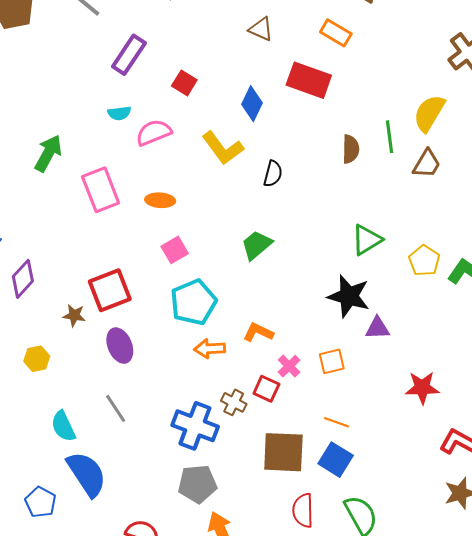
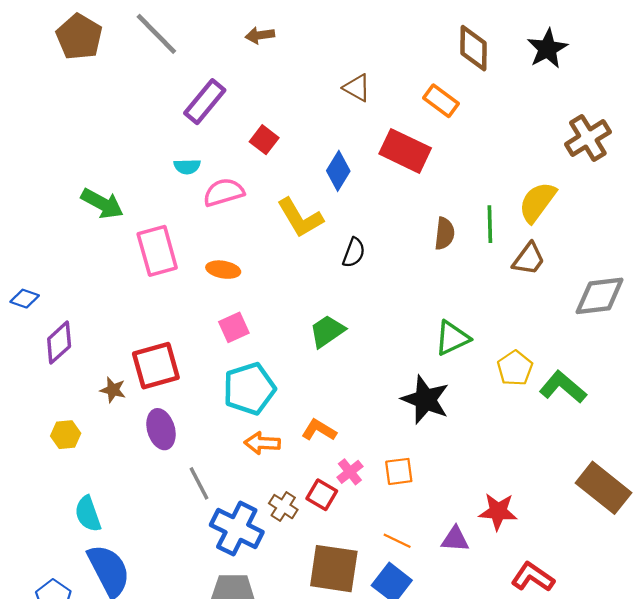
green arrow: (48, 153) -> (102, 204), turned 84
purple triangle: (377, 328) -> (455, 539), moved
gray line: (116, 408) -> (199, 483), moved

